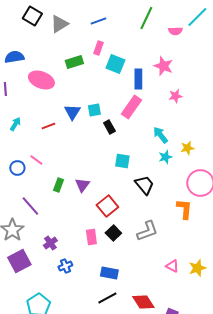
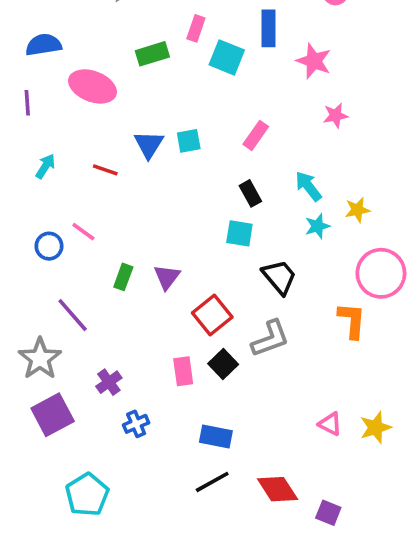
blue rectangle: (138, 79) -> (268, 28), moved
pink rectangle: (131, 107) -> (256, 135), size x0.7
red line: (48, 126) -> (105, 170), turned 40
black rectangle: (109, 127) -> (250, 193), moved
gray L-shape: (147, 231) -> (270, 339), moved

